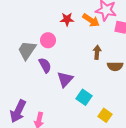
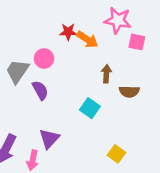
orange arrow: (91, 20) -> (87, 39), moved
purple triangle: (65, 79) -> (49, 139), moved
cyan square: (84, 97) -> (90, 108), moved

